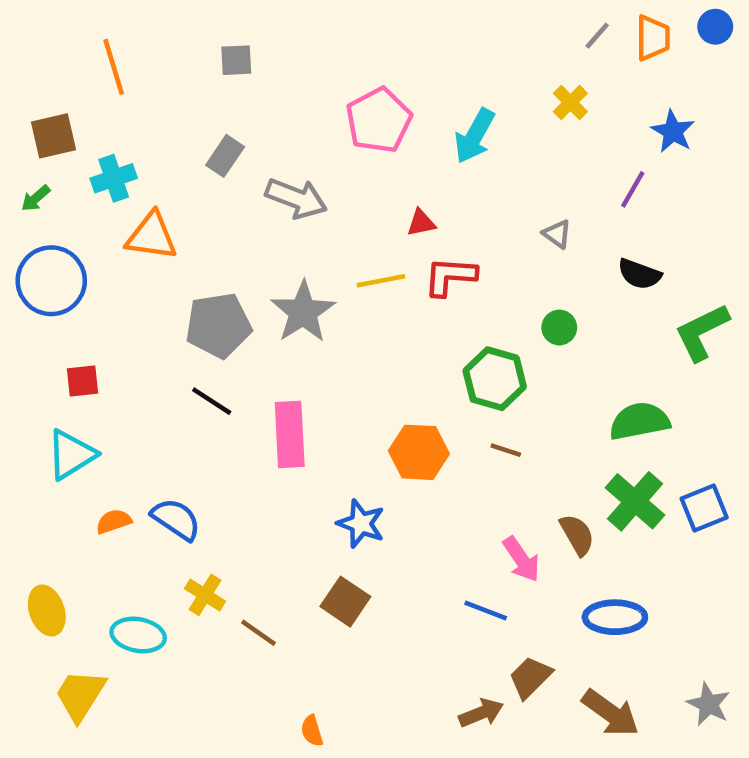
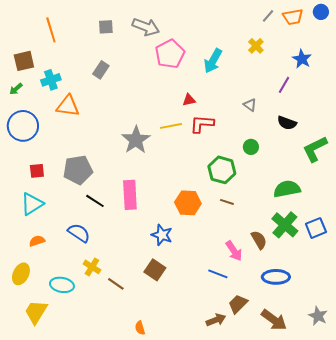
orange trapezoid: (653, 38) -> (293, 17), turned 80
gray arrow: (296, 198) -> (146, 27), moved
gray pentagon: (218, 325) -> (78, 170), moved
black line: (212, 401) -> (95, 201), moved
orange semicircle: (114, 521) -> (37, 241), moved
yellow ellipse: (47, 610) -> (21, 274), turned 45

